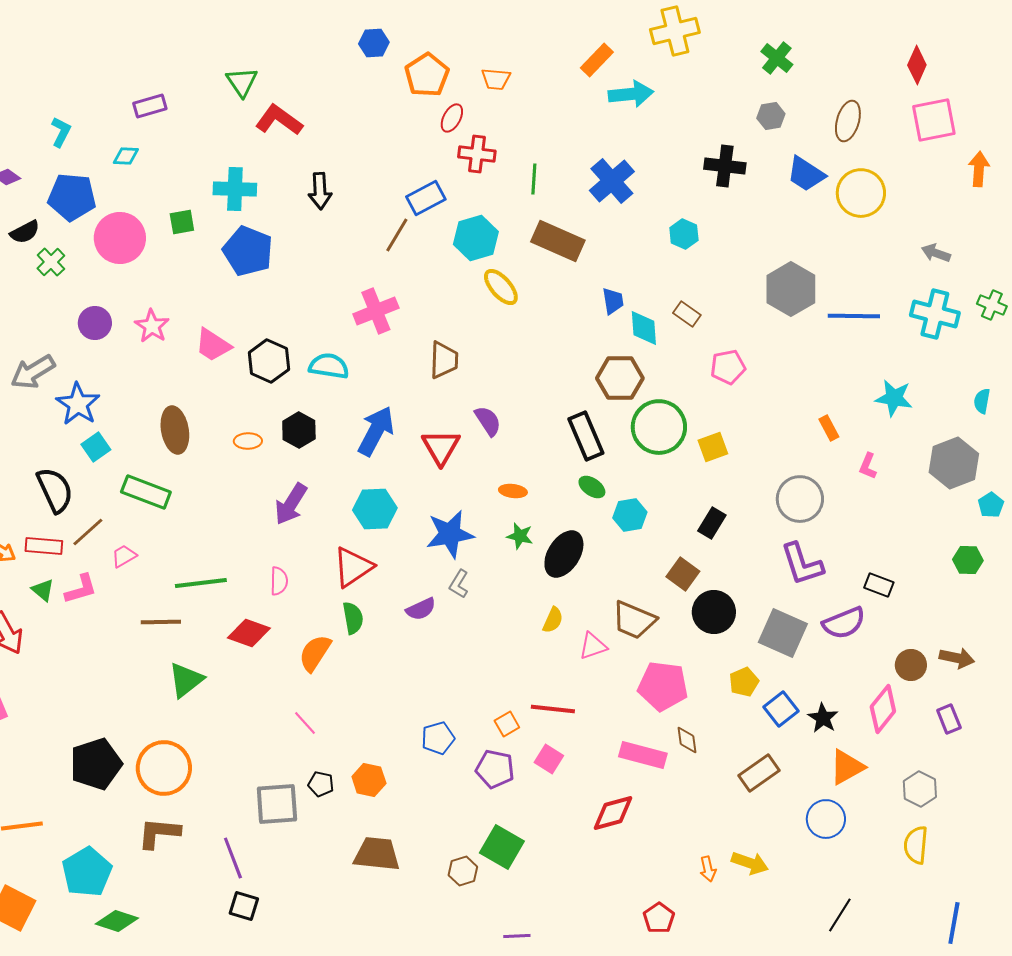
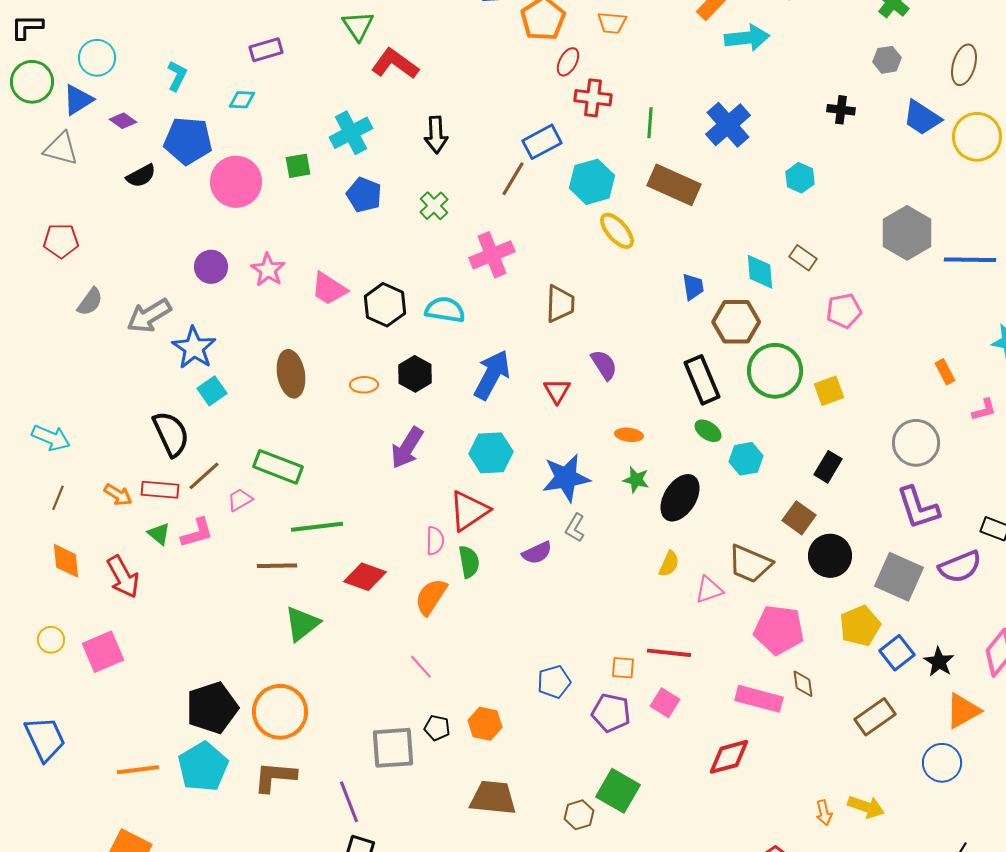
black cross: (725, 166) -> (841, 110), size x0.7
cyan cross: (235, 189) -> (351, 133), turned -30
blue pentagon: (248, 251) -> (364, 195), size x0.7
green cross: (51, 262) -> (434, 206), moved
blue trapezoid: (613, 301) -> (693, 287), moved
red triangle: (441, 447) -> (557, 391), size x0.7
pink L-shape: (868, 466) -> (984, 410), turned -128
green rectangle: (146, 492) -> (278, 467), moved
pink semicircle: (279, 581) -> (435, 541), moved
yellow pentagon: (744, 682) -> (860, 626), size x1.4
orange square: (507, 724) -> (623, 668), turned 35
cyan pentagon: (87, 872) -> (203, 767), moved

